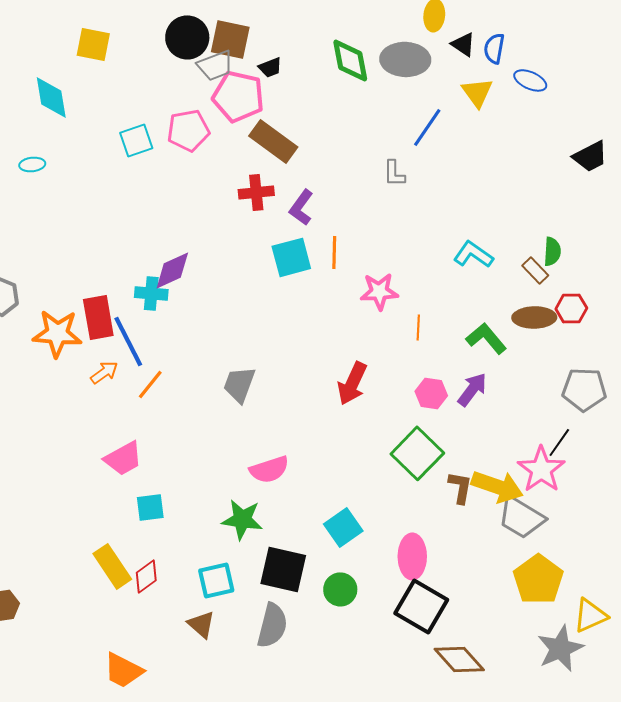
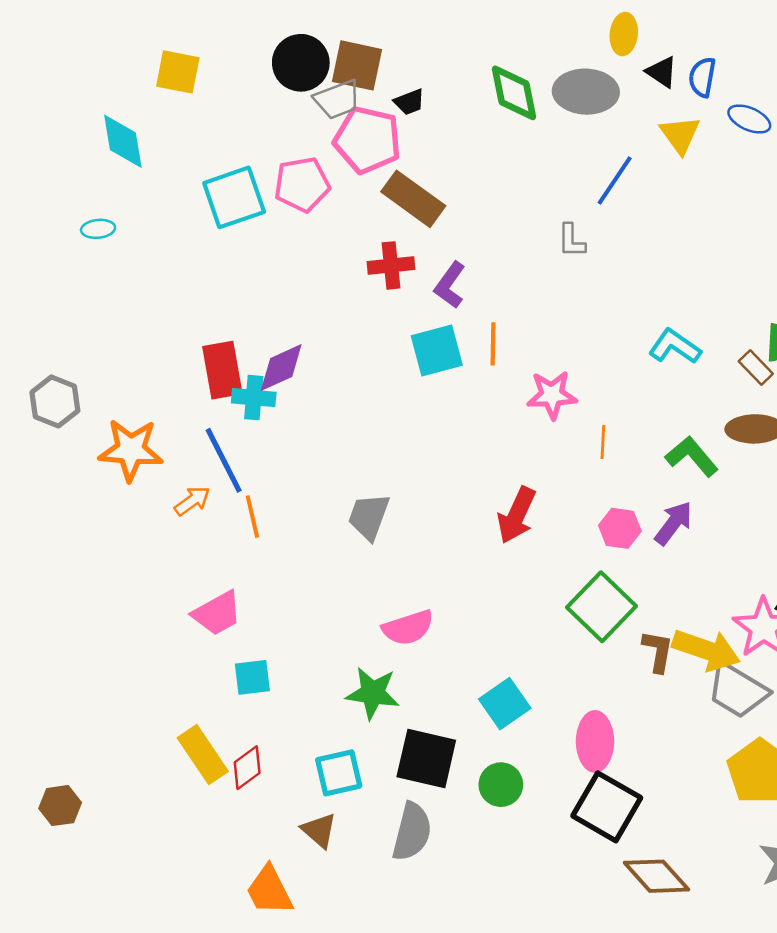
cyan square: (136, 140) -> (234, 197), size x1.4
red rectangle: (98, 317) -> (222, 370), moved
orange line: (150, 384) -> (252, 517), turned -52
orange trapezoid: (123, 670) -> (269, 891), moved, turned 36

